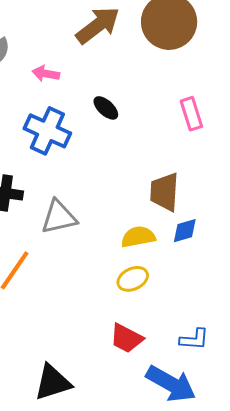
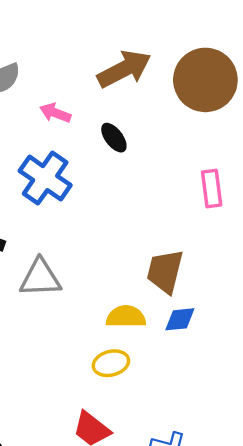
black ellipse: (106, 108) -> (114, 138), moved

